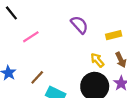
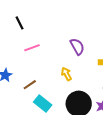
yellow arrow: (97, 60) -> (66, 74), moved

